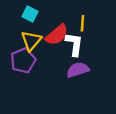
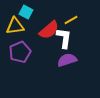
yellow line: (82, 23) -> (71, 20), turned 56
yellow triangle: (31, 41) -> (15, 26), moved, turned 42

